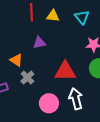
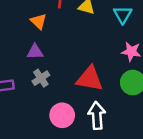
purple triangle: (39, 43) -> (35, 52), moved
orange triangle: (16, 60) -> (39, 21), moved

